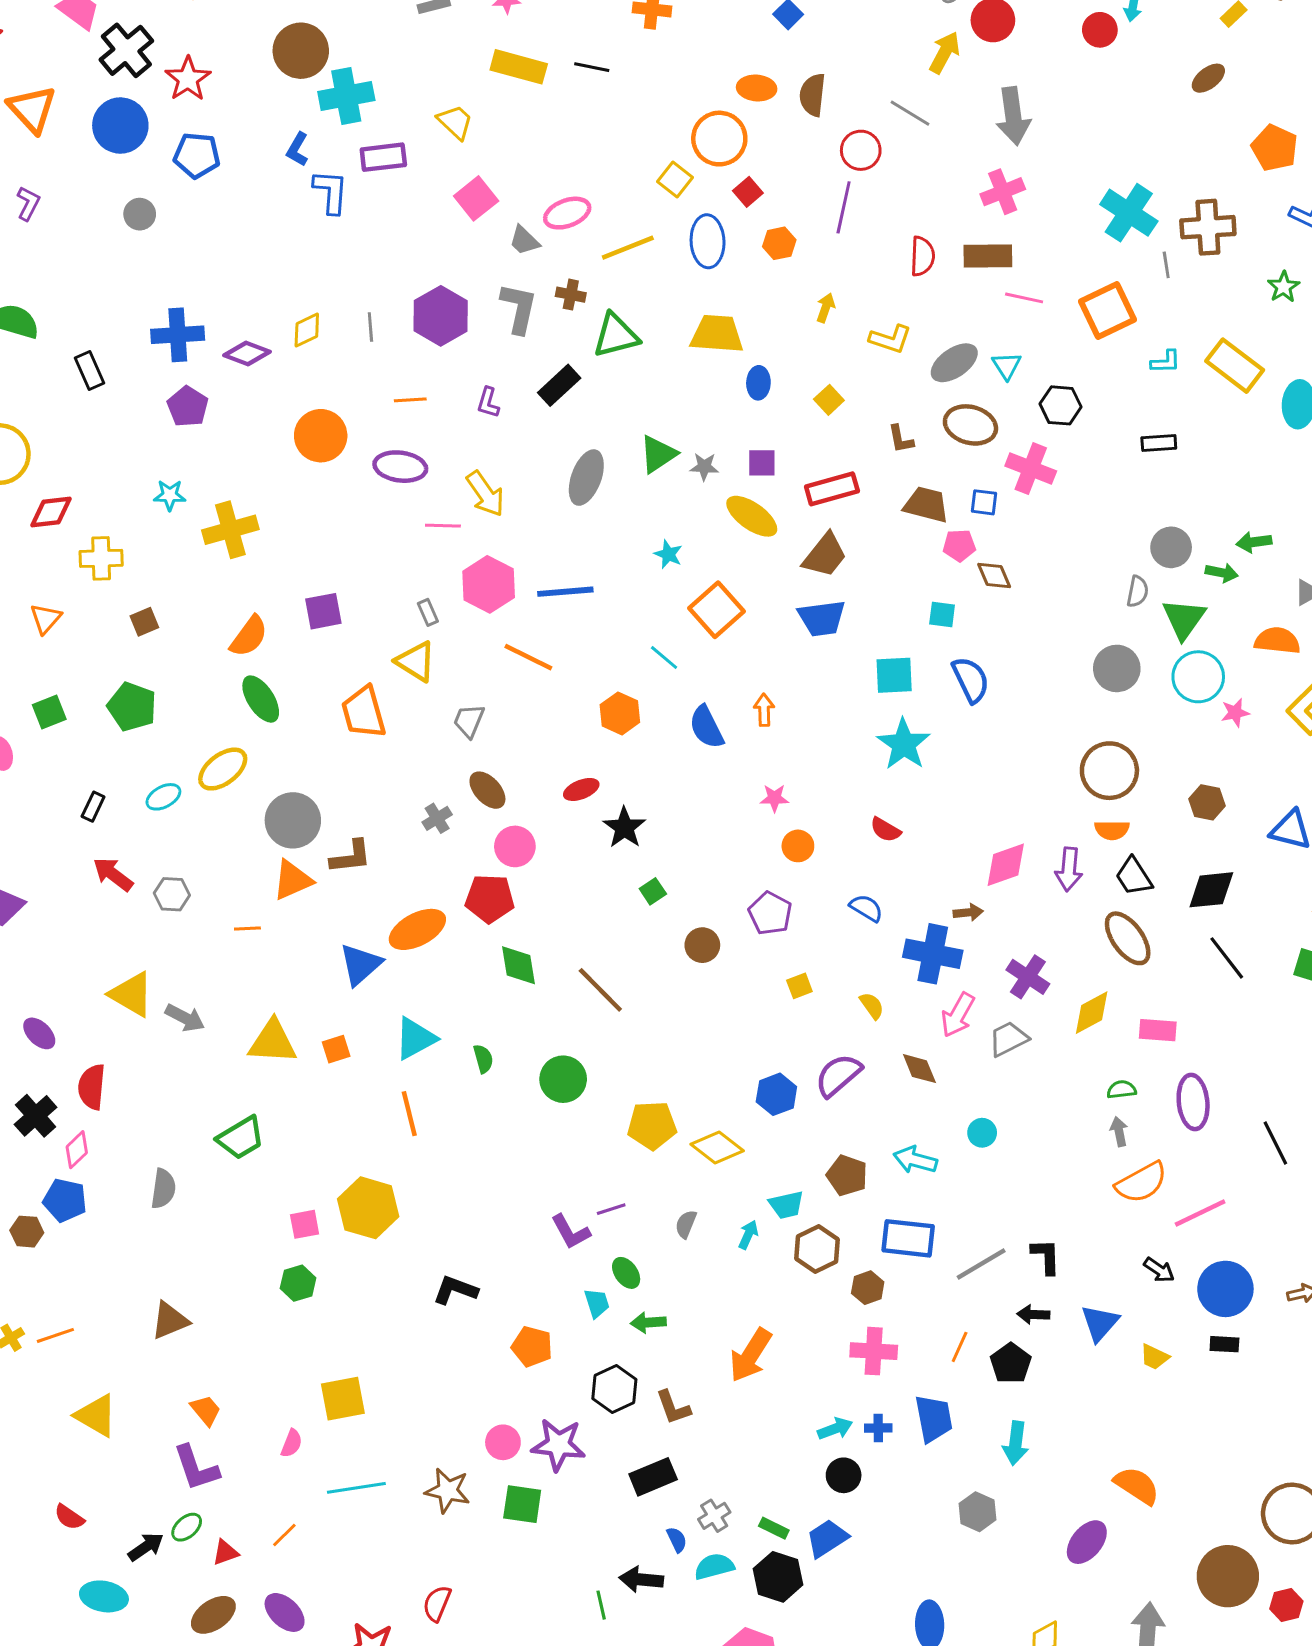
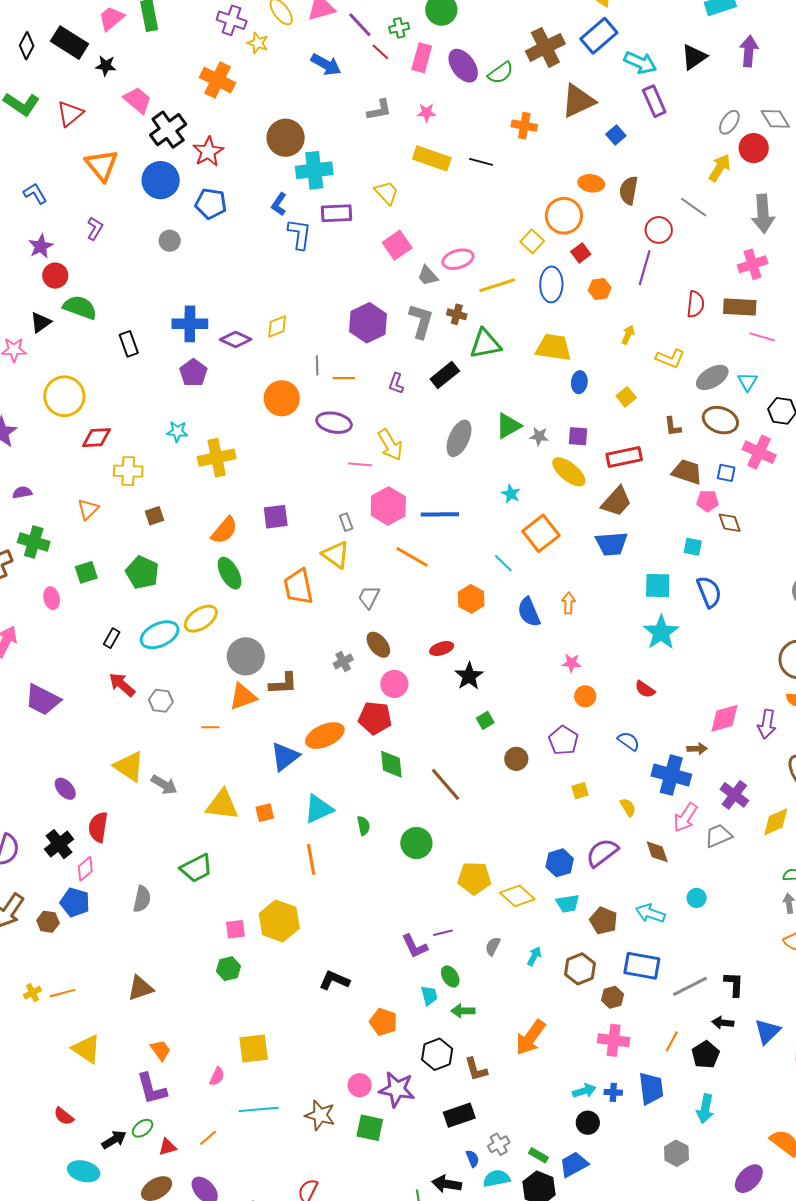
gray line: (370, 327) -> (317, 365), moved
cyan ellipse: (163, 797) -> (160, 635), size x1.6
cyan trapezoid: (786, 1205) -> (568, 903), moved

